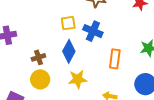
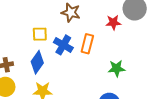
orange rectangle: (115, 59) -> (87, 44), moved

